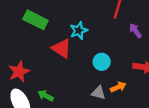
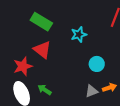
red triangle: (62, 48) -> (42, 50), moved
gray triangle: (99, 93) -> (92, 91), turned -40

